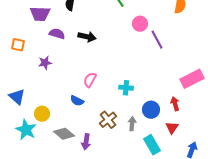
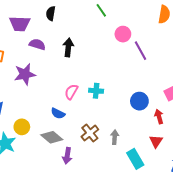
black arrow: (87, 37) -> (68, 47), turned -96
purple star: (45, 63) -> (25, 74), size x1.5
cyan cross: (126, 88) -> (96, 91), moved
blue circle: (151, 110) -> (139, 101), moved
gray diamond: (64, 134) -> (52, 137), moved

